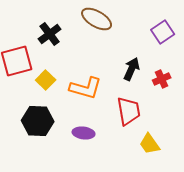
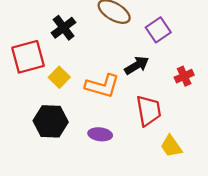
purple square: (163, 32) -> (158, 30), moved
black arrow: (132, 69) -> (137, 65), moved, turned 35

